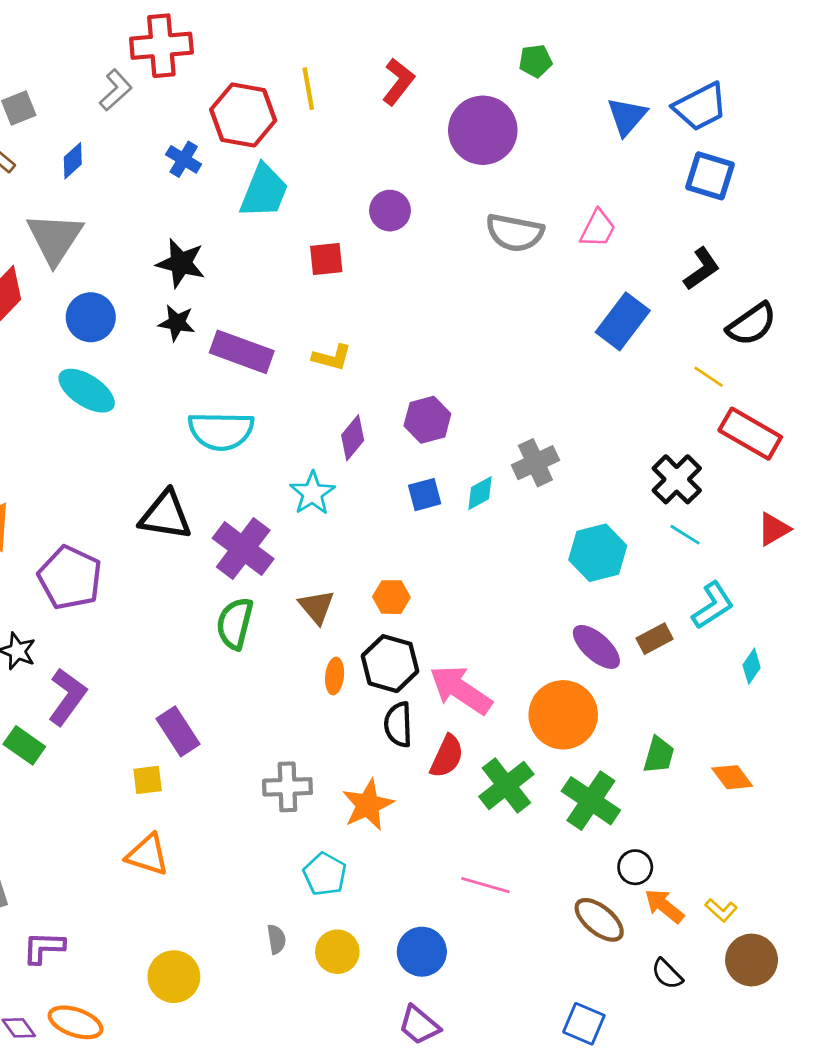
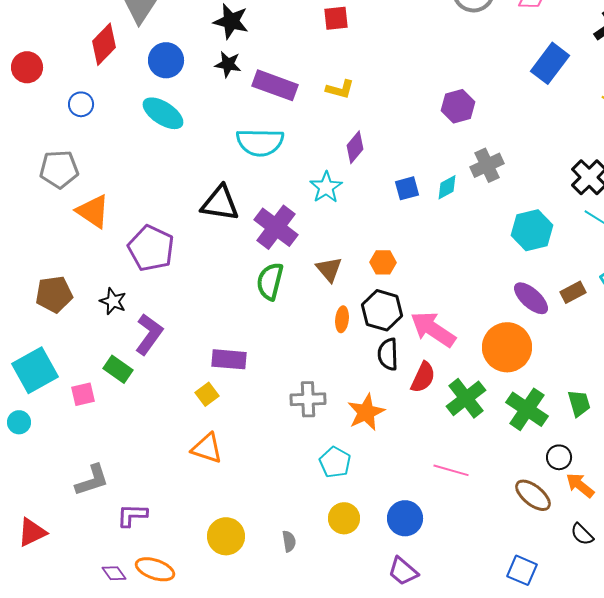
purple hexagon: (427, 420) -> (458, 106), moved
purple rectangle: (178, 731) -> (229, 359), turned -52
green trapezoid: (659, 755) -> (579, 403), moved, turned -32
yellow square: (148, 780) -> (207, 394), turned -30
gray semicircle: (276, 939) -> (289, 541), moved

